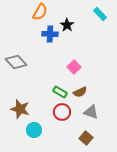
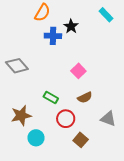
green rectangle: (60, 92) -> (51, 97), moved
brown star: (20, 109) -> (21, 116), turned -30
gray triangle: (91, 112) -> (108, 119), moved
brown square: (86, 138) -> (81, 140), moved

